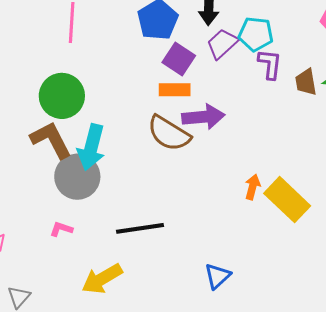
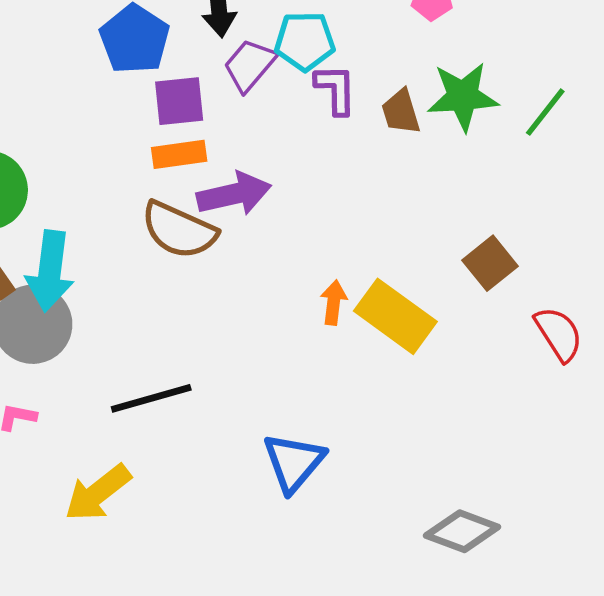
purple square: (179, 59) -> (179, 101), turned -32
blue triangle: (217, 276) -> (294, 462), size x1.4

